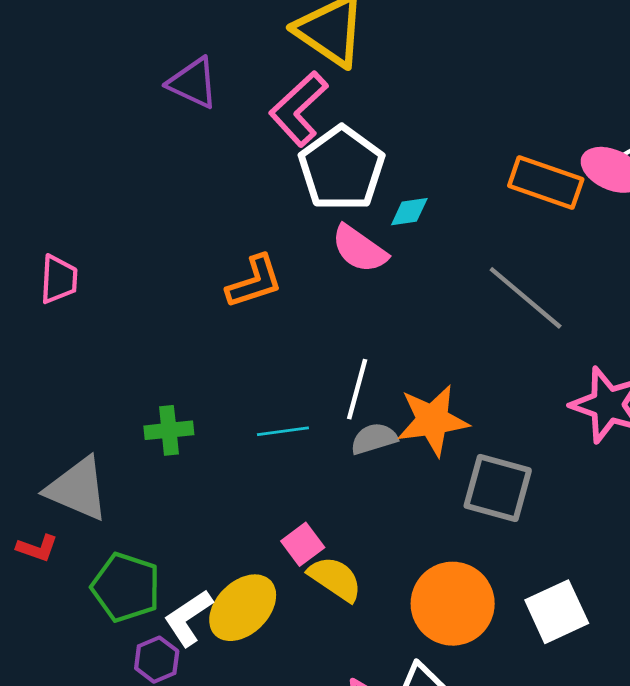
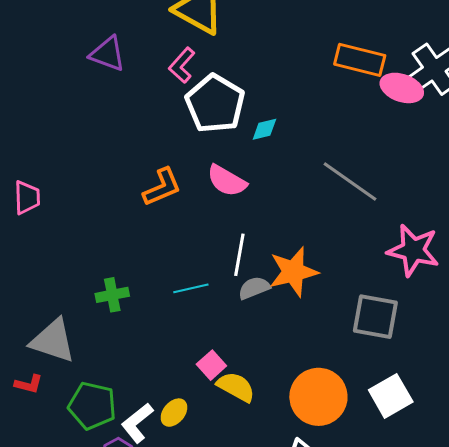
pink L-shape: (299, 109) -> (182, 65), size x0.7
orange rectangle: (546, 183) -> (360, 60), moved
pink semicircle: (359, 249) -> (227, 181), moved
gray square: (498, 488) -> (375, 317), moved
yellow ellipse: (243, 608) -> (174, 413), size x0.6

